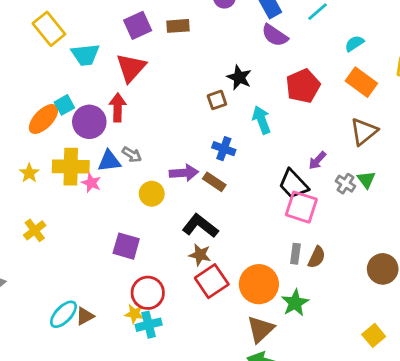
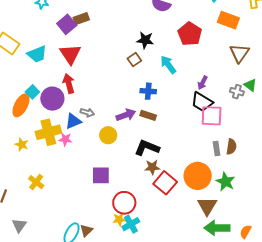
brown rectangle: (178, 26) -> (81, 19), moved
purple arrow: (317, 160) -> (203, 83), moved

